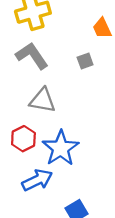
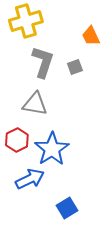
gray L-shape: (32, 56) -> (43, 62), moved, turned 52

